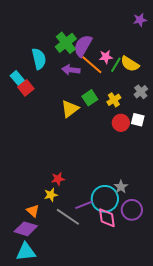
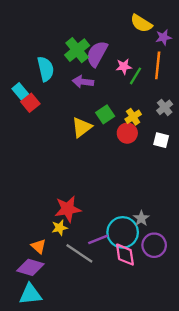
purple star: (140, 20) -> (163, 37), moved
yellow semicircle: (130, 64) -> (141, 23), moved
orange line: (92, 65) -> (158, 65), moved, turned 55
red circle: (121, 123) -> (127, 133), moved
red star: (58, 179) -> (68, 209), size x1.6

